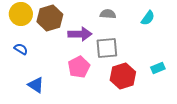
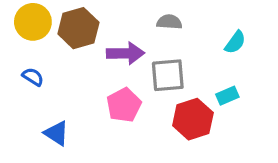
cyan semicircle: (148, 18) -> (235, 42), moved
cyan rectangle: (158, 68) -> (227, 96), moved

